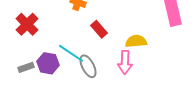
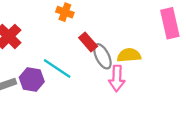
gray ellipse: (88, 66) -> (102, 56), moved

